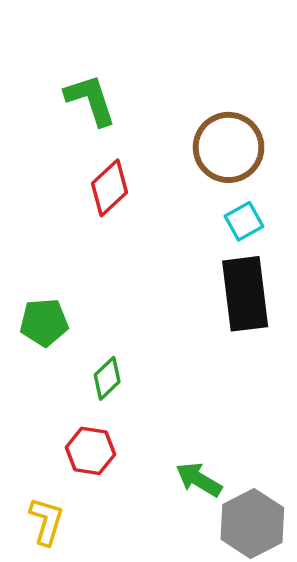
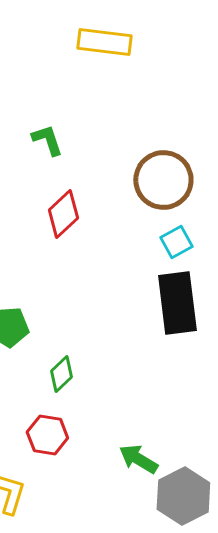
green L-shape: (90, 100) -> (47, 140), size x0.7

